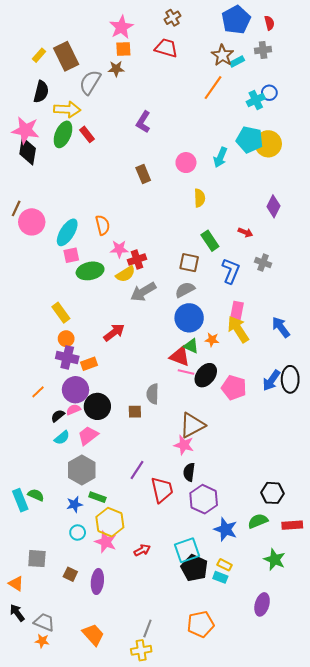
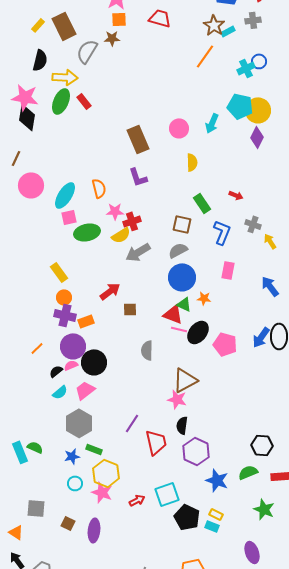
purple L-shape: (143, 122) -> (138, 177), moved, turned -50
brown rectangle: (143, 174) -> (138, 139), size x1.5
purple diamond: (273, 206) -> (257, 137), moved
brown line: (16, 208) -> (16, 158), moved
yellow arrow: (238, 329) -> (270, 241), moved, size x0.6
brown square: (135, 412) -> (130, 309), moved
cyan square: (187, 550) -> (167, 494), moved
purple ellipse: (262, 604) -> (252, 552), turned -35

